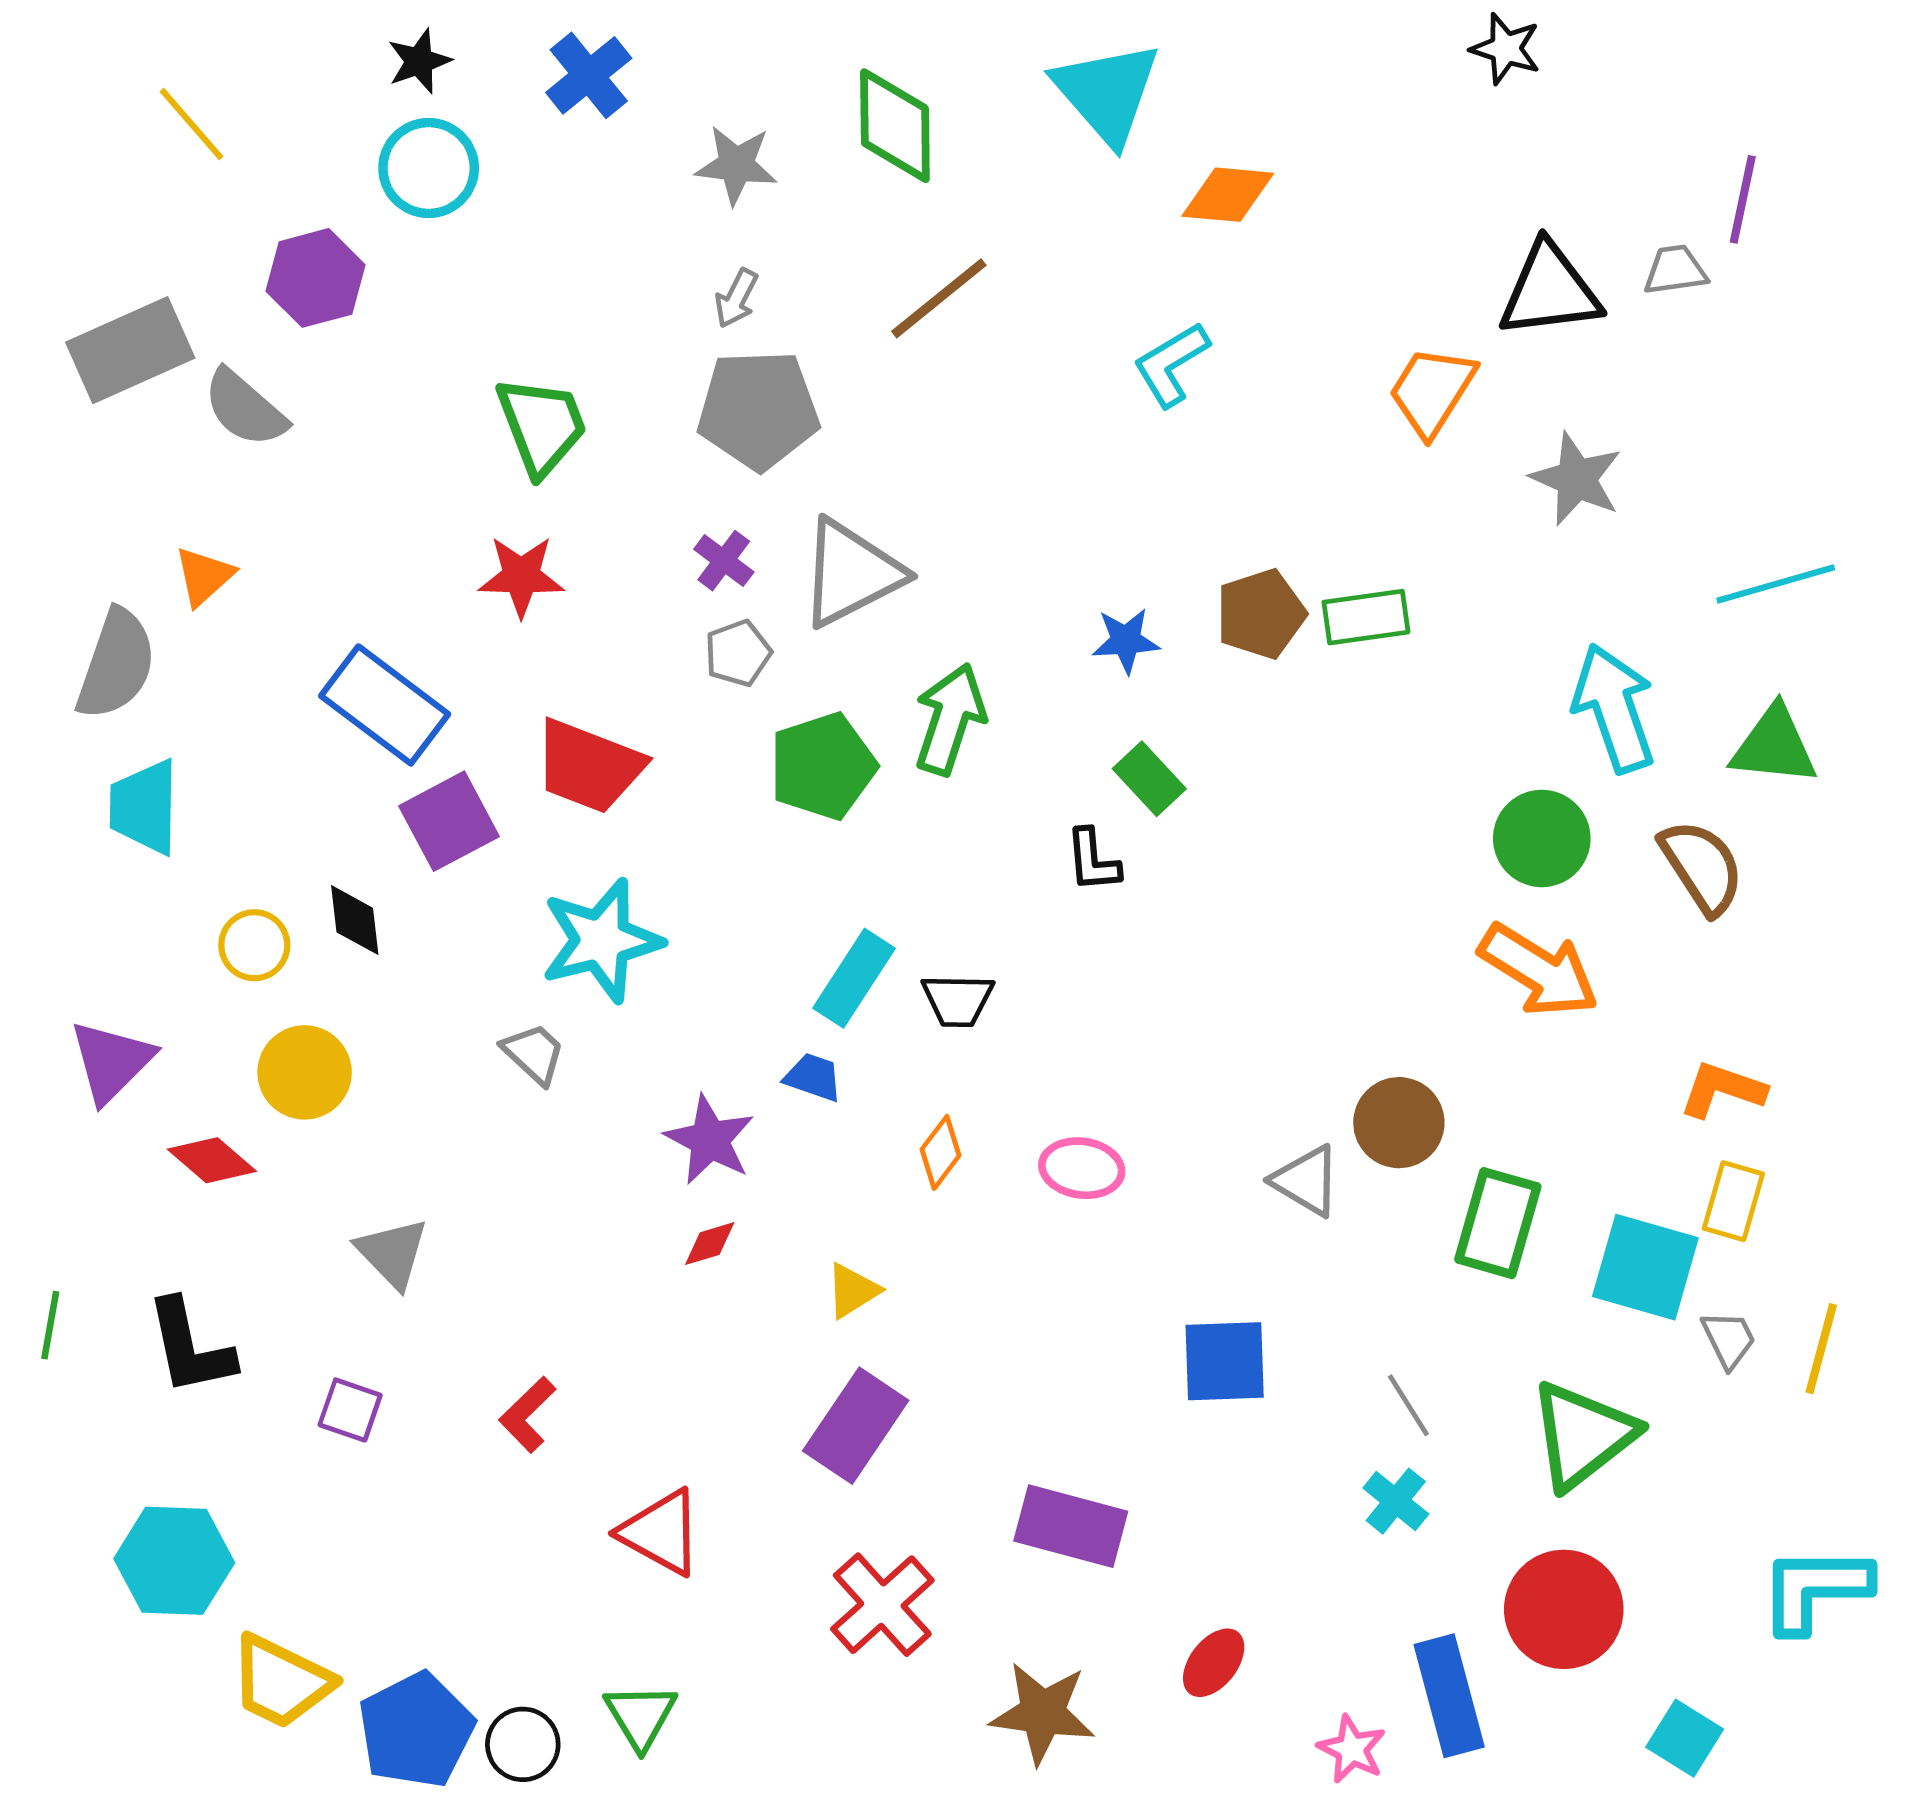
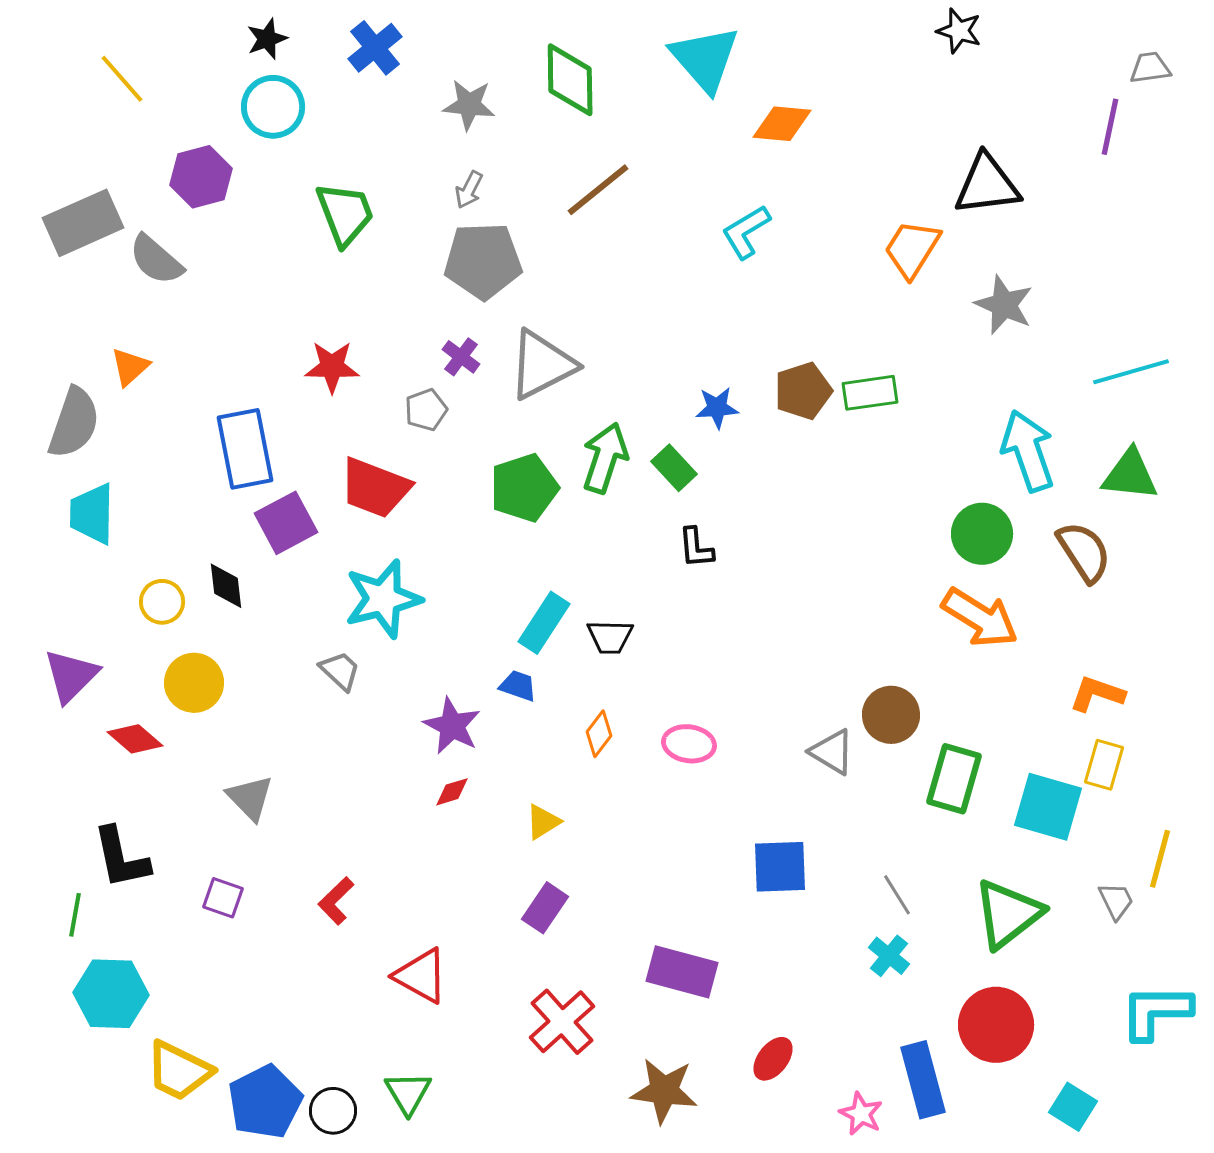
gray trapezoid: (1675, 270) -> (1150, 68), moved
green trapezoid: (542, 426) -> (345, 214), moved
gray pentagon: (738, 653) -> (426, 410), moved
blue rectangle: (385, 705) -> (245, 449), turned 42
green rectangle: (1149, 779) -> (674, 468), moved
green line: (50, 1325) -> (75, 915), moved
gray trapezoid: (1729, 1339) -> (1116, 901), moved
purple rectangle: (856, 1426) -> (545, 908), size x0.7

